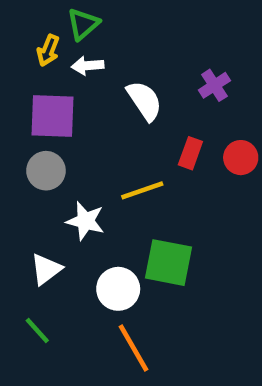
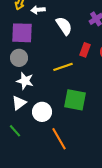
white star: (85, 221) -> (25, 81), moved
white circle: (118, 289) -> (42, 112), moved

